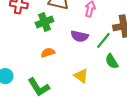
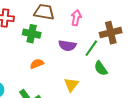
green cross: (44, 22) -> (32, 34), turned 36
yellow triangle: (81, 76) -> (71, 85), turned 35

